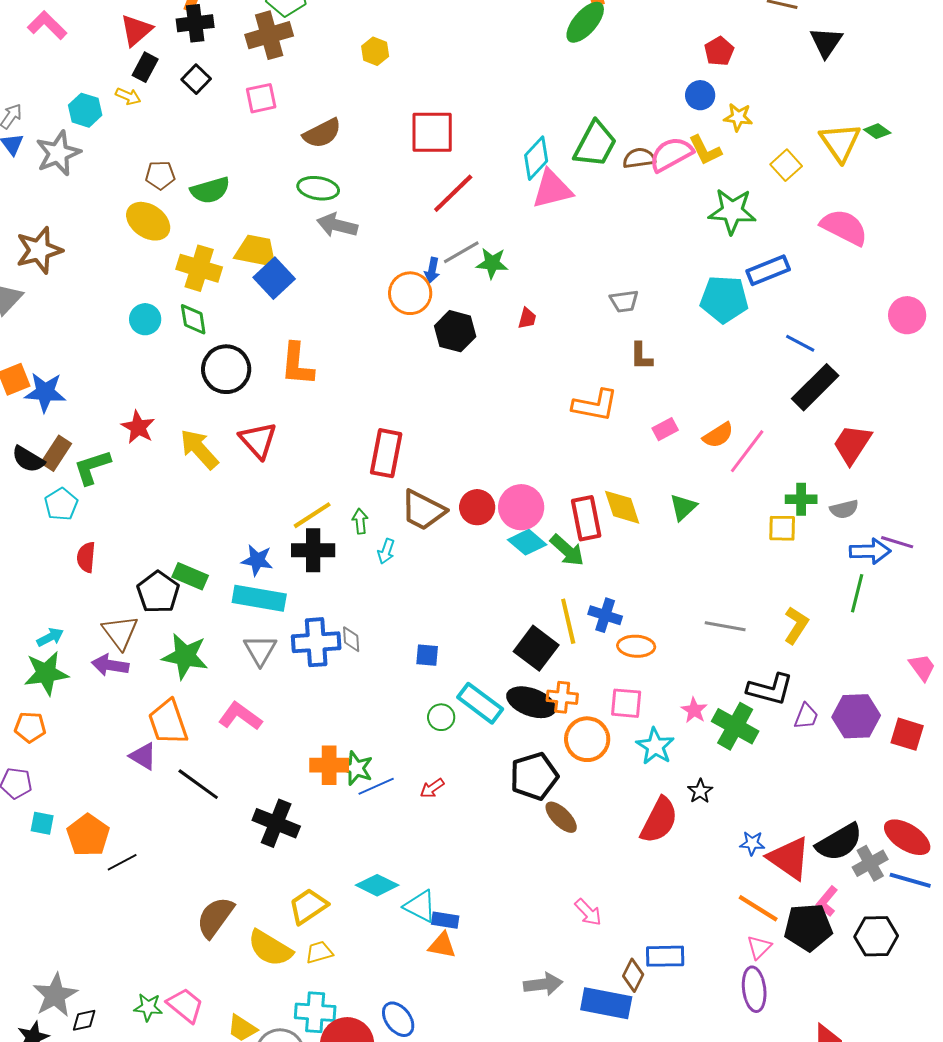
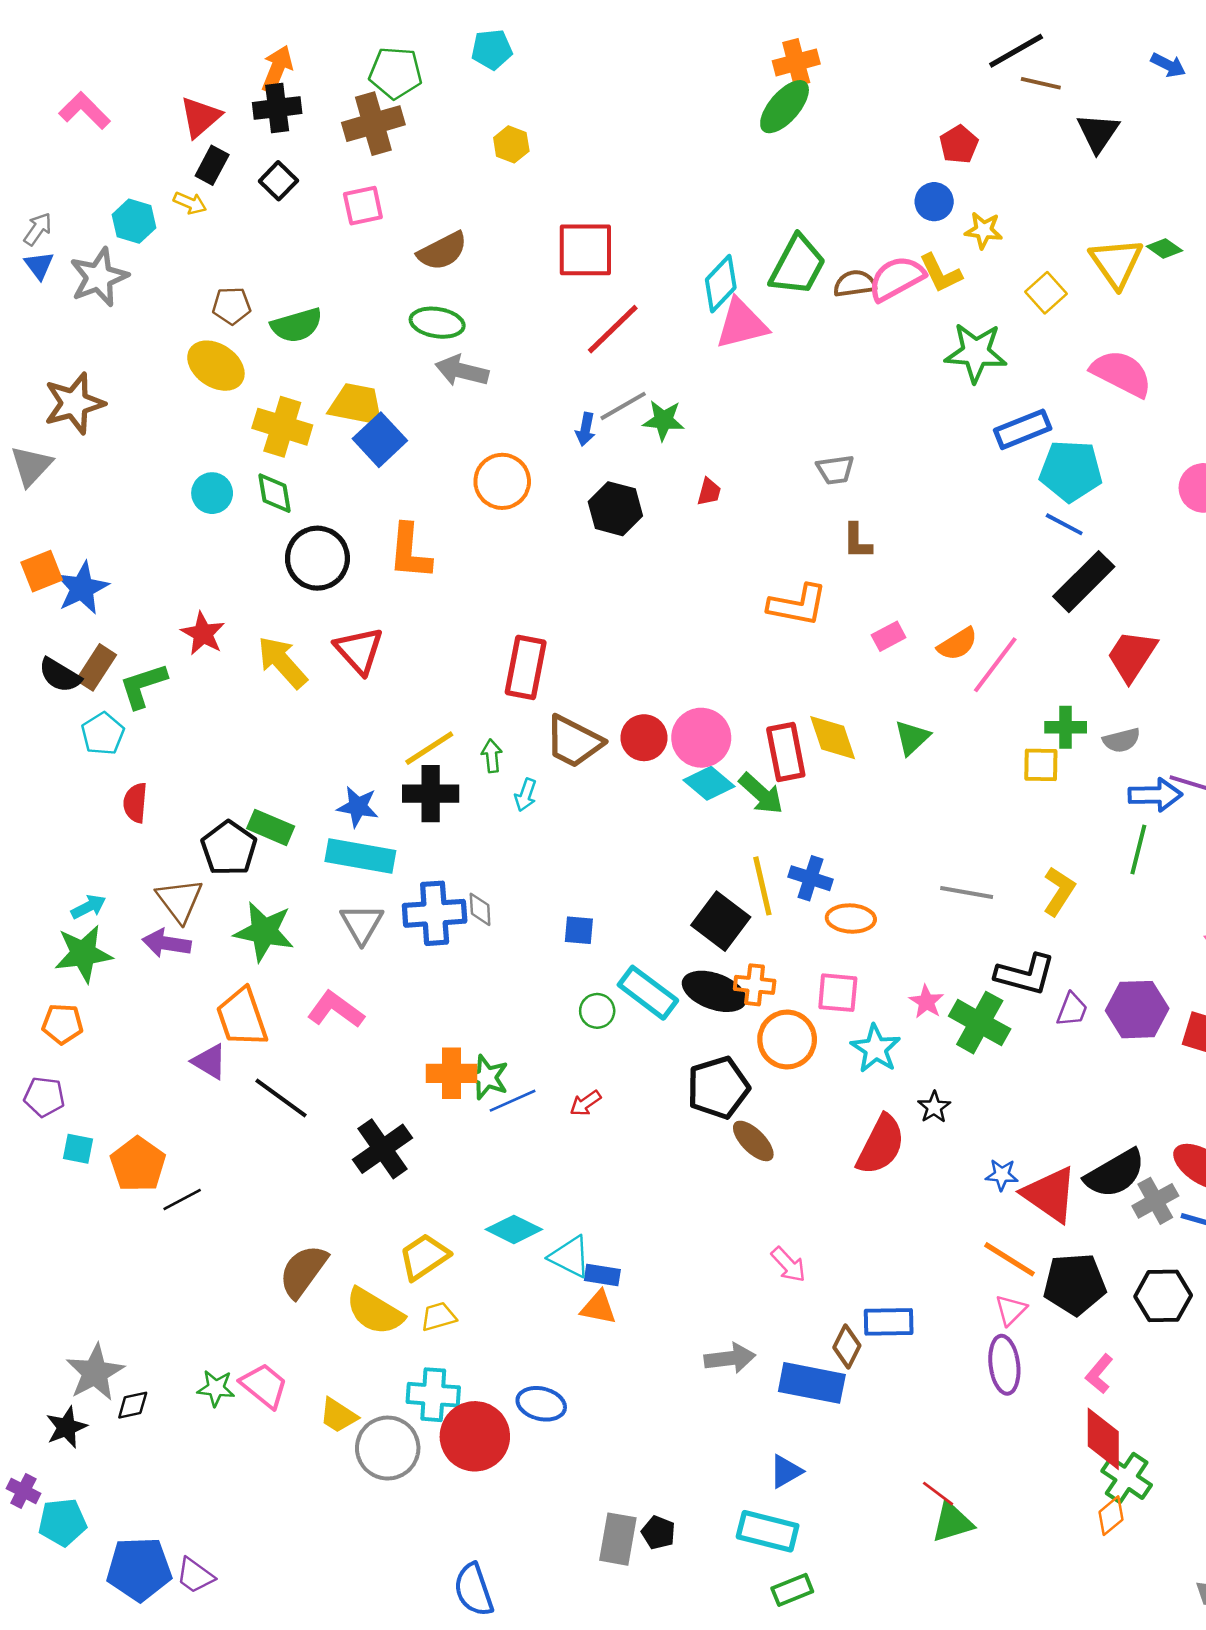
orange circle: (410, 293) -> (502, 481), moved
cyan pentagon: (724, 299) -> (1071, 471), moved
blue star: (45, 392) -> (82, 588), turned -30
black cross: (276, 823) -> (382, 1149), turned 33
pink L-shape: (827, 901) -> (1099, 1374), moved
blue ellipse: (398, 1019) -> (541, 1404), turned -39

